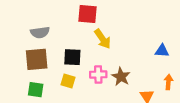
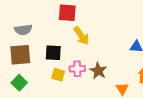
yellow square: (68, 81) -> (58, 75), moved
green square: (36, 90) -> (19, 83), turned 35

